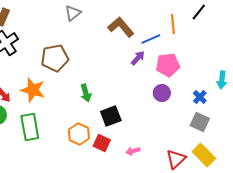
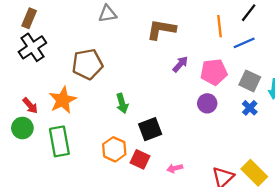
gray triangle: (73, 13) -> (108, 14), turned 30
brown L-shape: (121, 27) -> (161, 29), turned -40
blue line: (151, 39) -> (244, 43), moved
orange star: (33, 90) -> (63, 100), turned 30
gray square: (200, 122) -> (250, 81), moved

